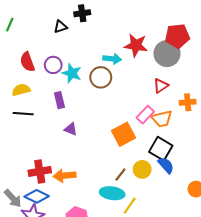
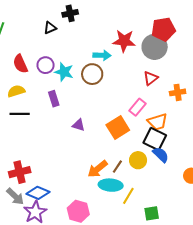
orange trapezoid: (162, 119) -> (158, 122), moved
purple triangle: (71, 129) -> (79, 125), moved
red cross: (40, 171) -> (20, 172), moved
orange arrow: (65, 176) -> (98, 169), moved, turned -30

